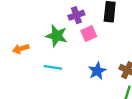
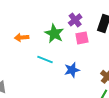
purple cross: (76, 15) -> (75, 20), turned -32
blue star: (97, 71) -> (72, 70), moved

